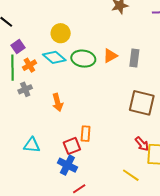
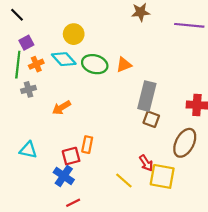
gray rectangle: (134, 58) -> (147, 96), moved, size x1.5
orange arrow: (58, 102) -> (61, 108), turned 66
brown square: (142, 103) -> (151, 119), size x0.6
yellow line: (131, 175) -> (124, 180), moved

